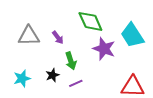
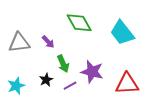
purple star: (104, 49) -> (92, 72), moved

